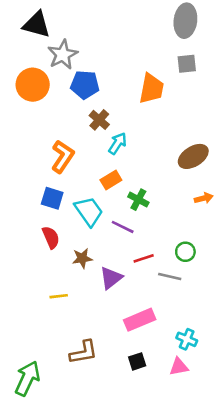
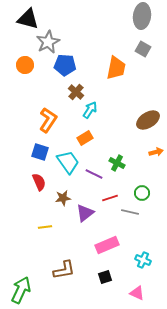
gray square: (187, 64) -> (143, 49), turned 35
orange circle: (33, 85) -> (25, 65), size x0.7
green cross: (138, 200) -> (117, 163), moved
pink triangle: (179, 367) -> (137, 293), moved, turned 35

